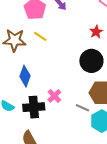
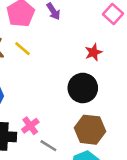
gray line: (82, 108) -> (48, 146), moved

